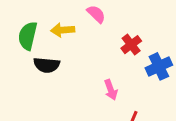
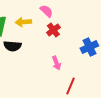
red cross: (131, 45) -> (53, 30), moved

